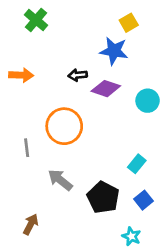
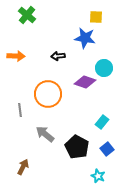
yellow square: (129, 23) -> (96, 17), turned 32
purple diamond: (106, 89) -> (85, 82), moved
cyan circle: (148, 101) -> (104, 68), moved

